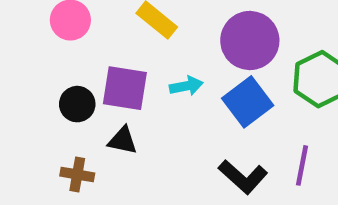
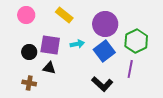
purple line: (302, 165) -> (130, 69), moved

